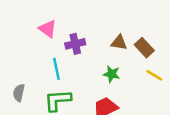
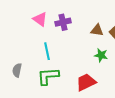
purple cross: (75, 44) -> (63, 22), moved
green star: (112, 74) -> (101, 55), moved

